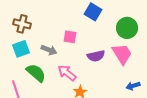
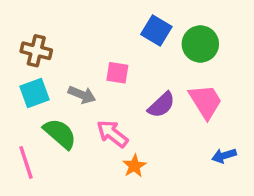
green circle: (127, 28) -> (200, 44), moved
purple semicircle: (96, 56) -> (161, 105), turned -30

